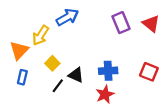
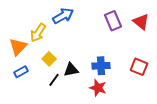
black triangle: (76, 75) -> (71, 70), turned -35
blue rectangle: (22, 77) -> (21, 72), turned 48
red star: (105, 94) -> (98, 88), turned -30

